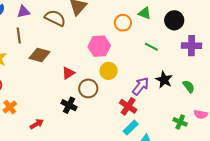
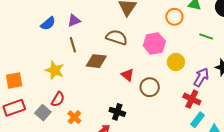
brown semicircle: (55, 18) -> (117, 37), moved
yellow circle: (109, 71) -> (176, 62), moved
red triangle: (68, 73) -> (128, 75), turned -40
black cross: (69, 105) -> (117, 112), moved

